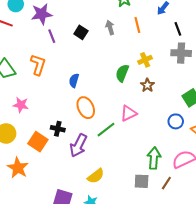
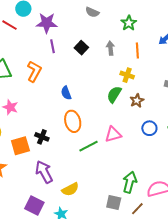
yellow cross: (145, 60) -> (127, 75), moved, turned 32
blue semicircle: (74, 80) -> (66, 93), turned -48
brown star: (147, 85) -> (137, 101), moved
blue circle: (176, 121) -> (149, 128), moved
orange square: (38, 142) -> (20, 146), turned 30
purple arrow: (78, 145) -> (44, 172), moved, turned 115

